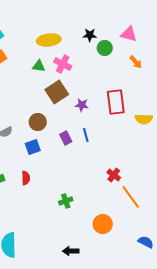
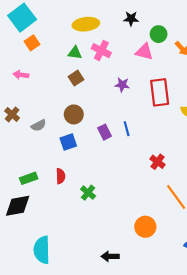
pink triangle: (129, 34) -> (144, 52), moved
green circle: (105, 48) -> (159, 34), moved
brown square: (57, 92) -> (76, 78), moved, size x0.6
purple star: (82, 105) -> (122, 85), moved
red cross: (114, 175) -> (157, 162), moved
green cross: (66, 201) -> (88, 193), moved, turned -32

